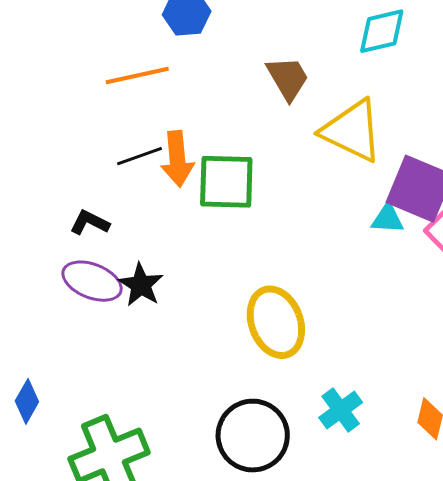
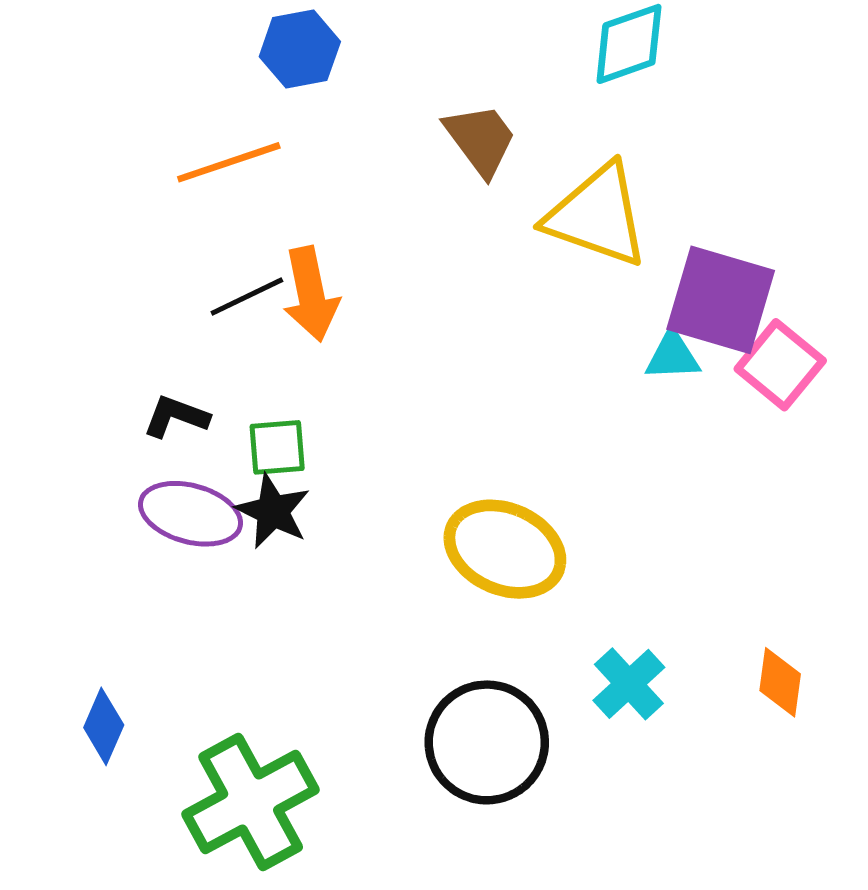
green square: (226, 182) -> (277, 447), moved, size x0.6
yellow ellipse: (276, 322) -> (505, 549), turned -40

